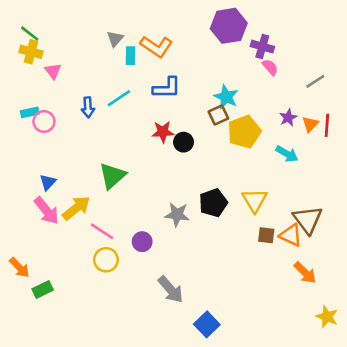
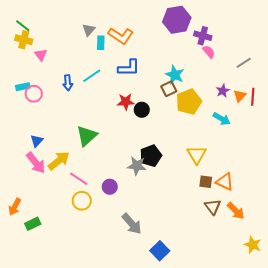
black pentagon: (213, 203) -> (151, 156), moved
brown triangle: (308, 220) -> (213, 207), moved, size x0.7
orange arrow: (19, 268) -> (15, 207), turned 72

